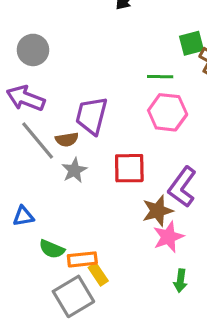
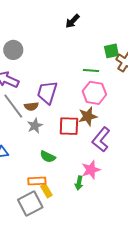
brown star: (158, 211) -> (88, 116), moved
green semicircle: (52, 249) -> (48, 157), moved
green arrow: (180, 281) -> (79, 183), moved

